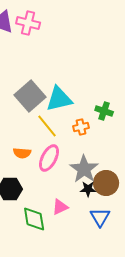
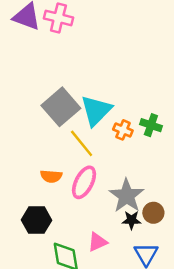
cyan triangle: (59, 99) -> (96, 110), turned -32
orange cross: (81, 127) -> (123, 130), moved, turned 35
brown circle: (106, 183) -> (153, 213), size x0.7

